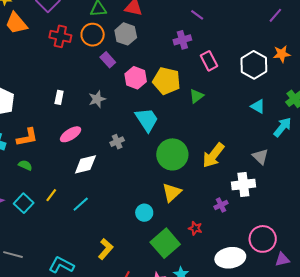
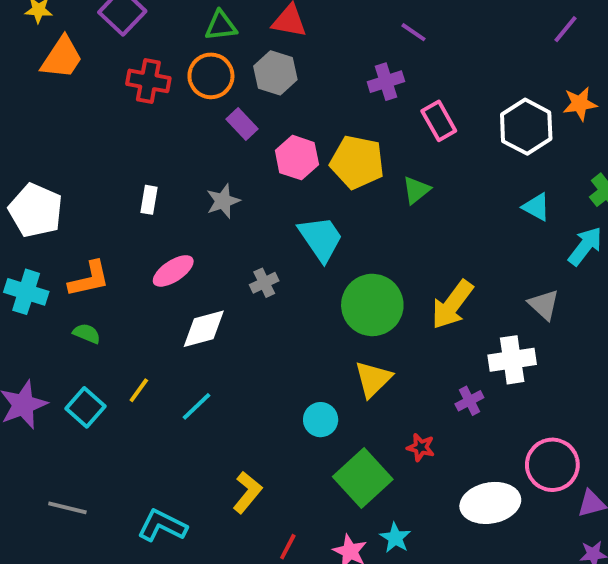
orange trapezoid: (16, 23) -> (62, 58), turned -105

